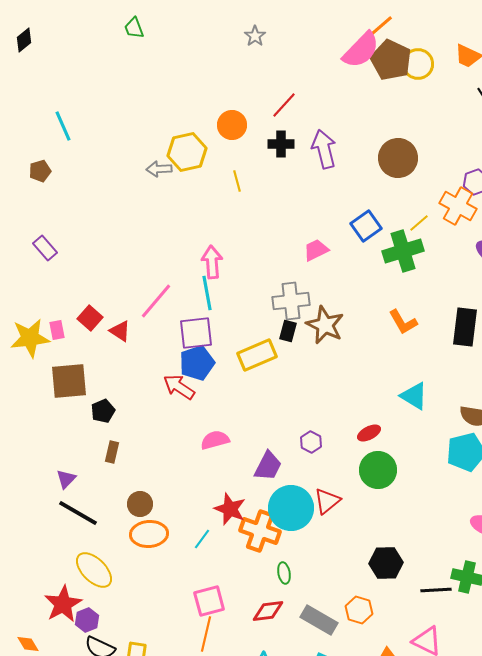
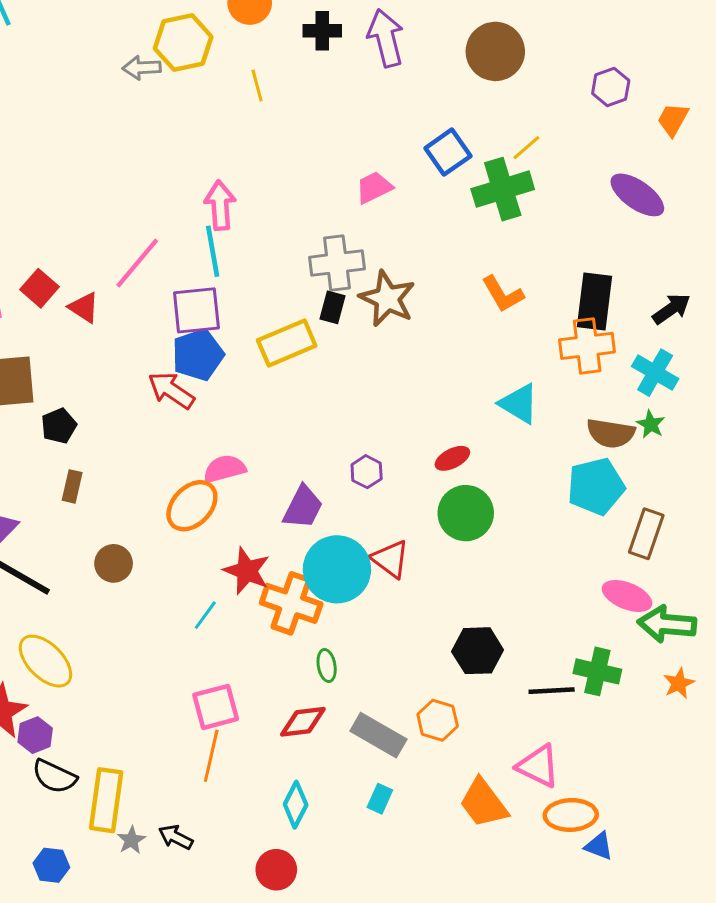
orange cross: (458, 206) -> (587, 346), moved, turned -36
red triangle: (327, 501) -> (390, 559), turned -44
orange ellipse: (149, 534) -> (192, 506), moved, turned -42

